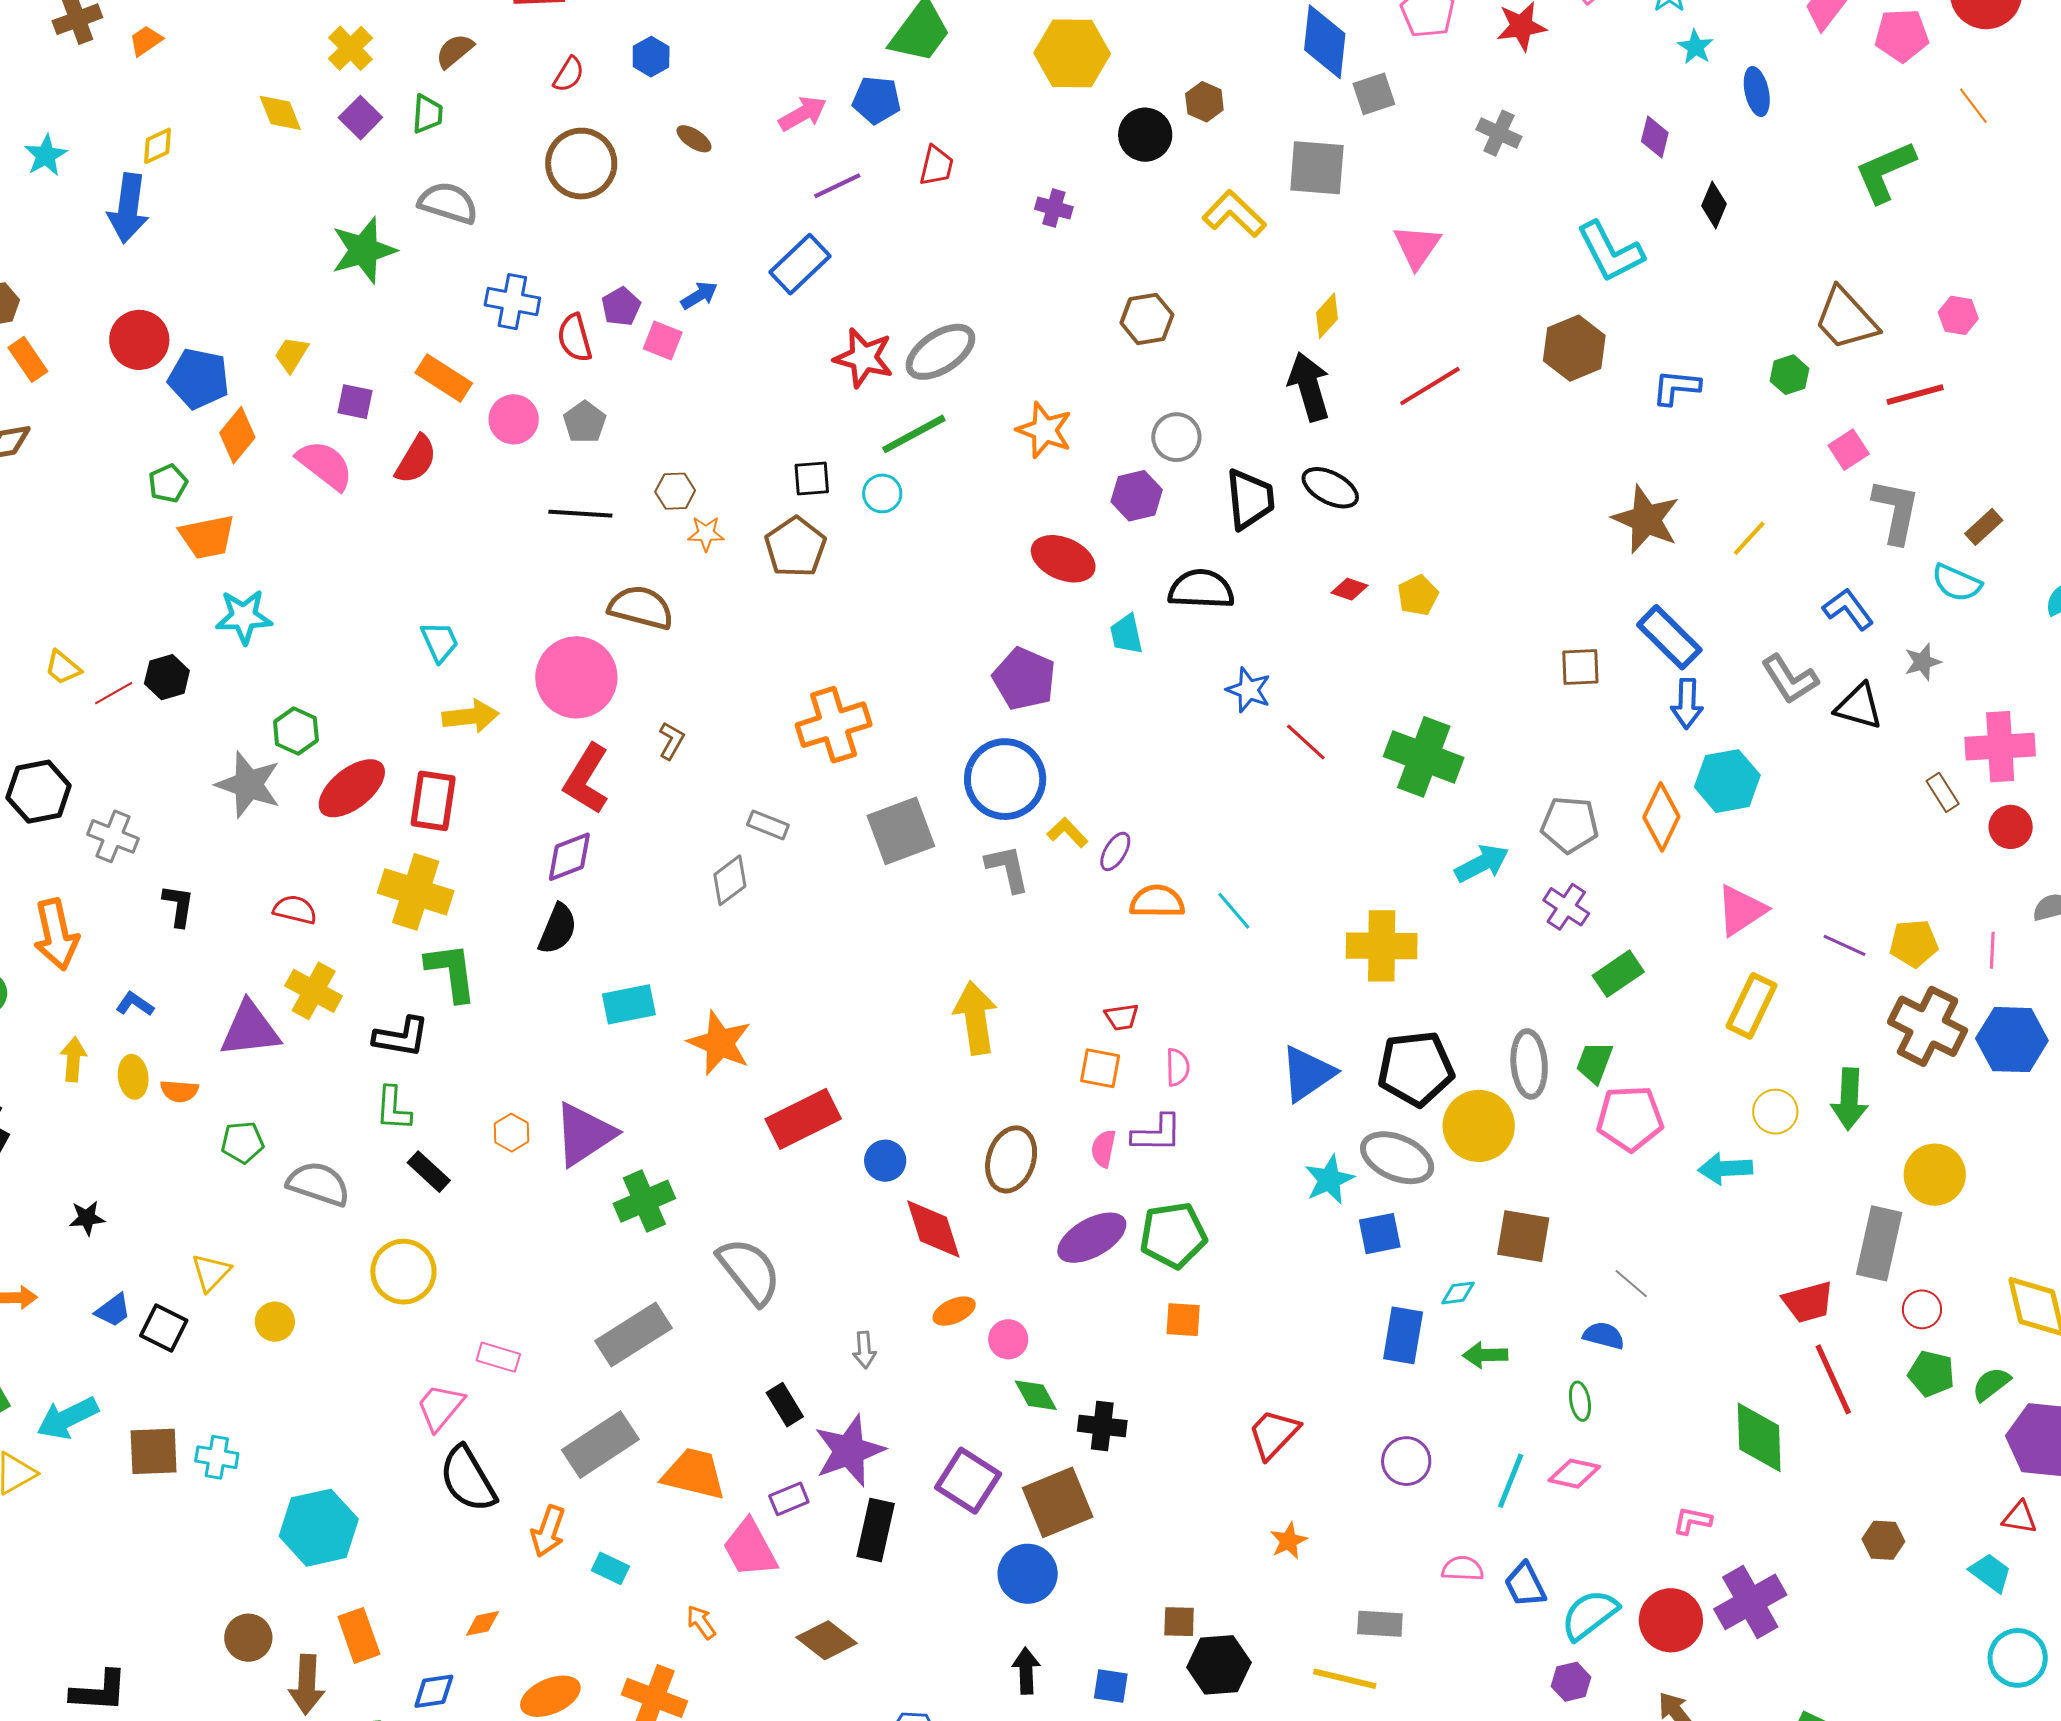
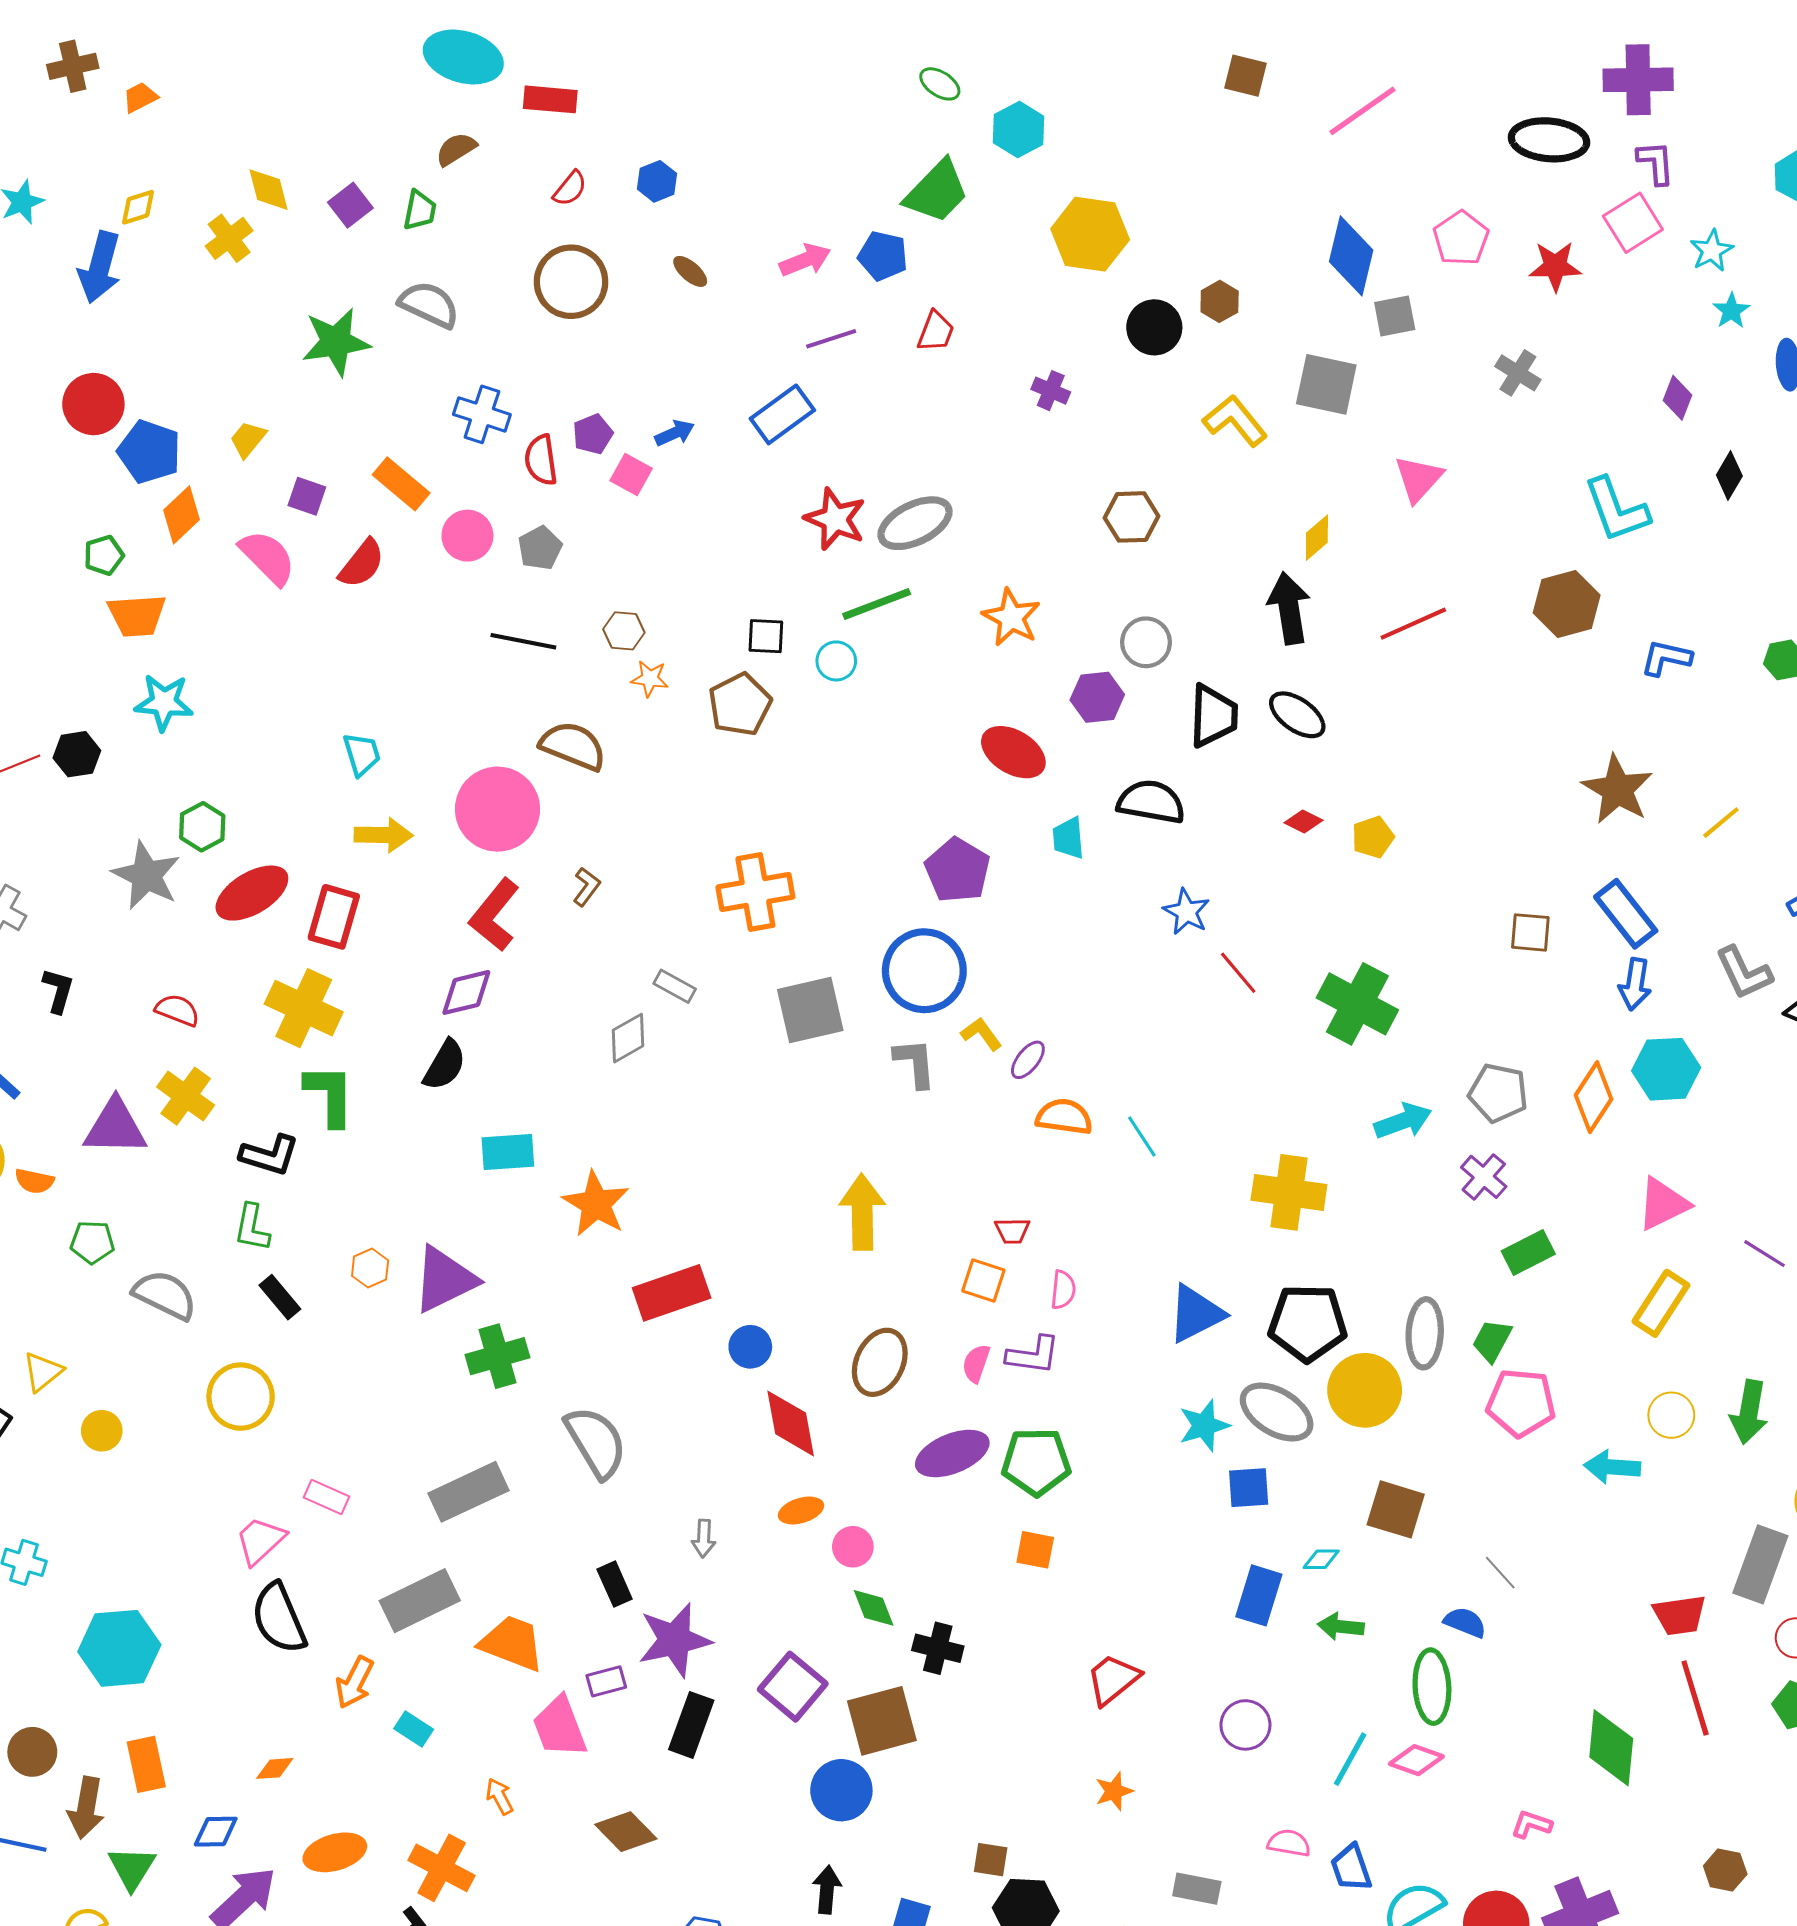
yellow cross: (350, 48) -> (229, 238), moved
green ellipse: (1580, 1401) -> (1432, 1687), size x1.8

